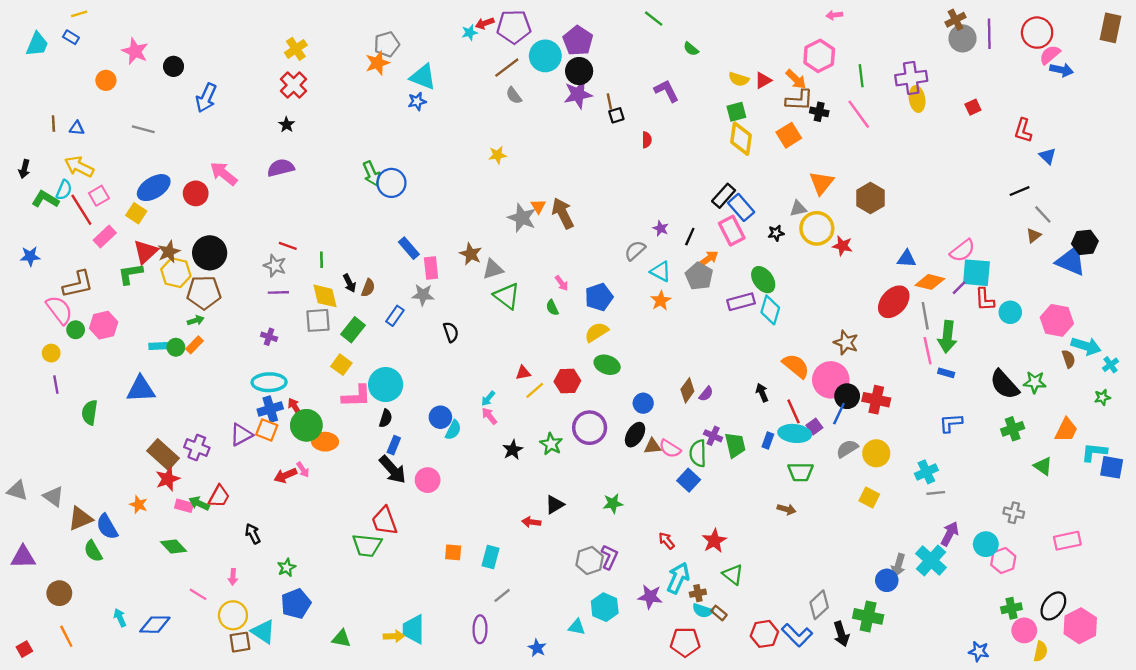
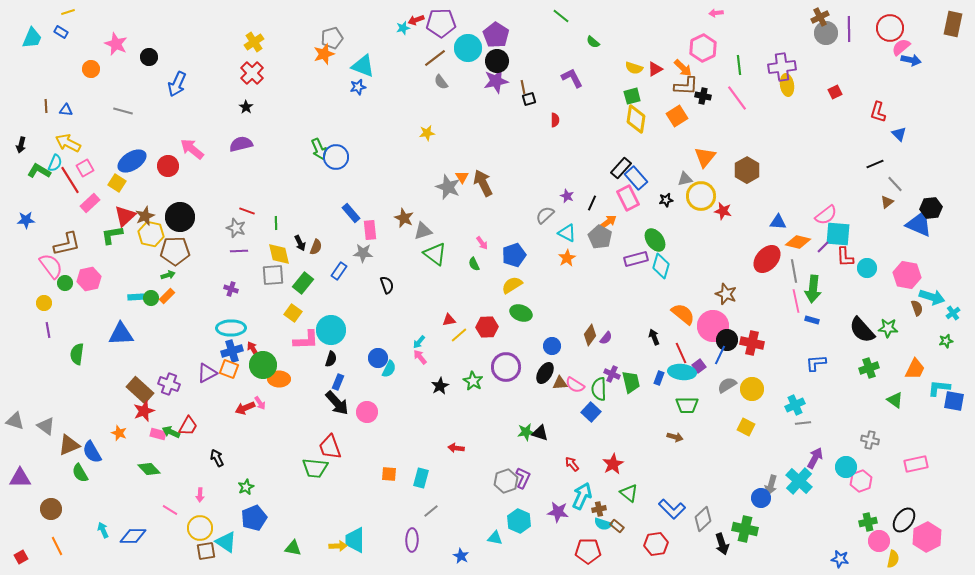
black triangle: (555, 505) -> (540, 433), moved, turned 48
blue L-shape: (797, 635) -> (672, 509), moved

